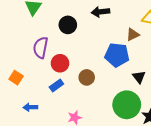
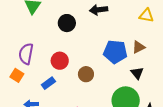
brown triangle: (133, 35) -> (139, 47), moved
purple semicircle: (41, 48) -> (26, 54), moved
blue rectangle: (56, 86) -> (48, 83), moved

